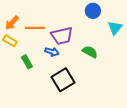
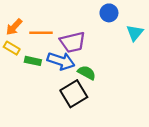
blue arrow: (52, 52) -> (61, 61), size x1.6
green semicircle: (90, 52) -> (87, 73), moved
green rectangle: (27, 62) -> (33, 61), moved, turned -48

